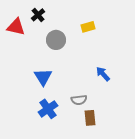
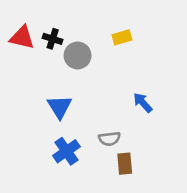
black cross: (38, 15) -> (53, 39), moved, turned -32

